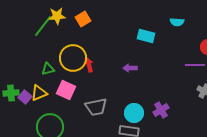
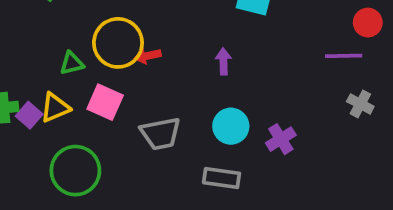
red arrow: (89, 65) -> (148, 56), turned -88
purple arrow: (130, 68) -> (223, 61), turned 88
cyan circle: (134, 113) -> (231, 126), moved

